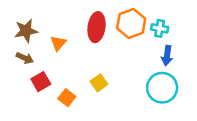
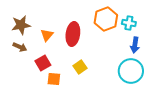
red ellipse: (97, 27) -> (73, 34), moved
red square: (41, 82) -> (43, 63), moved
orange square: (67, 98) -> (54, 79), turned -32

